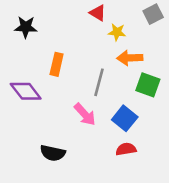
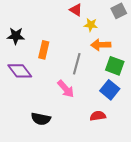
black star: (26, 27) -> (16, 36), moved
blue square: (125, 118) -> (110, 90), moved

